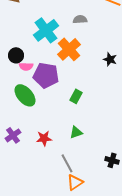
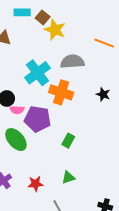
gray semicircle: (80, 19) -> (72, 62), size x1.6
orange cross: (69, 49) -> (61, 92), turned -30
black star: (110, 59) -> (103, 94), moved

